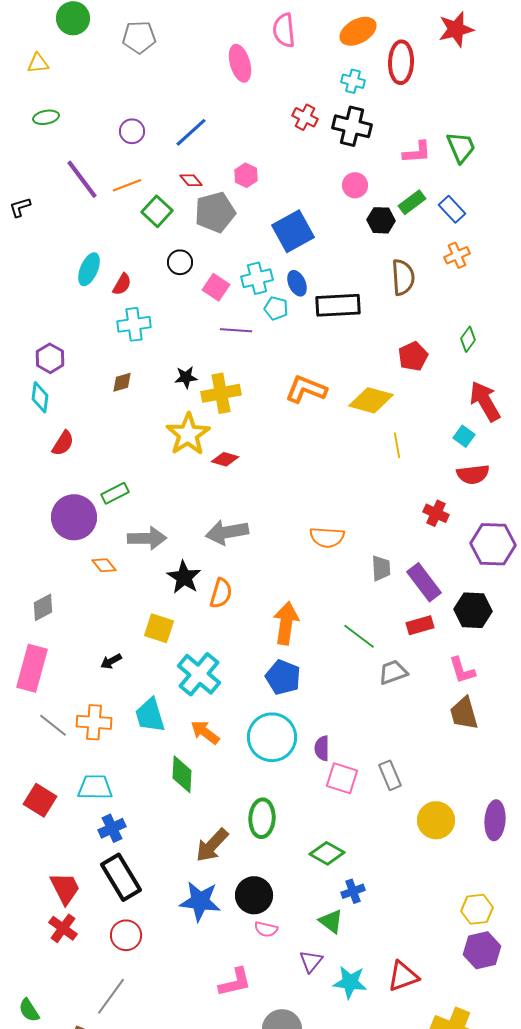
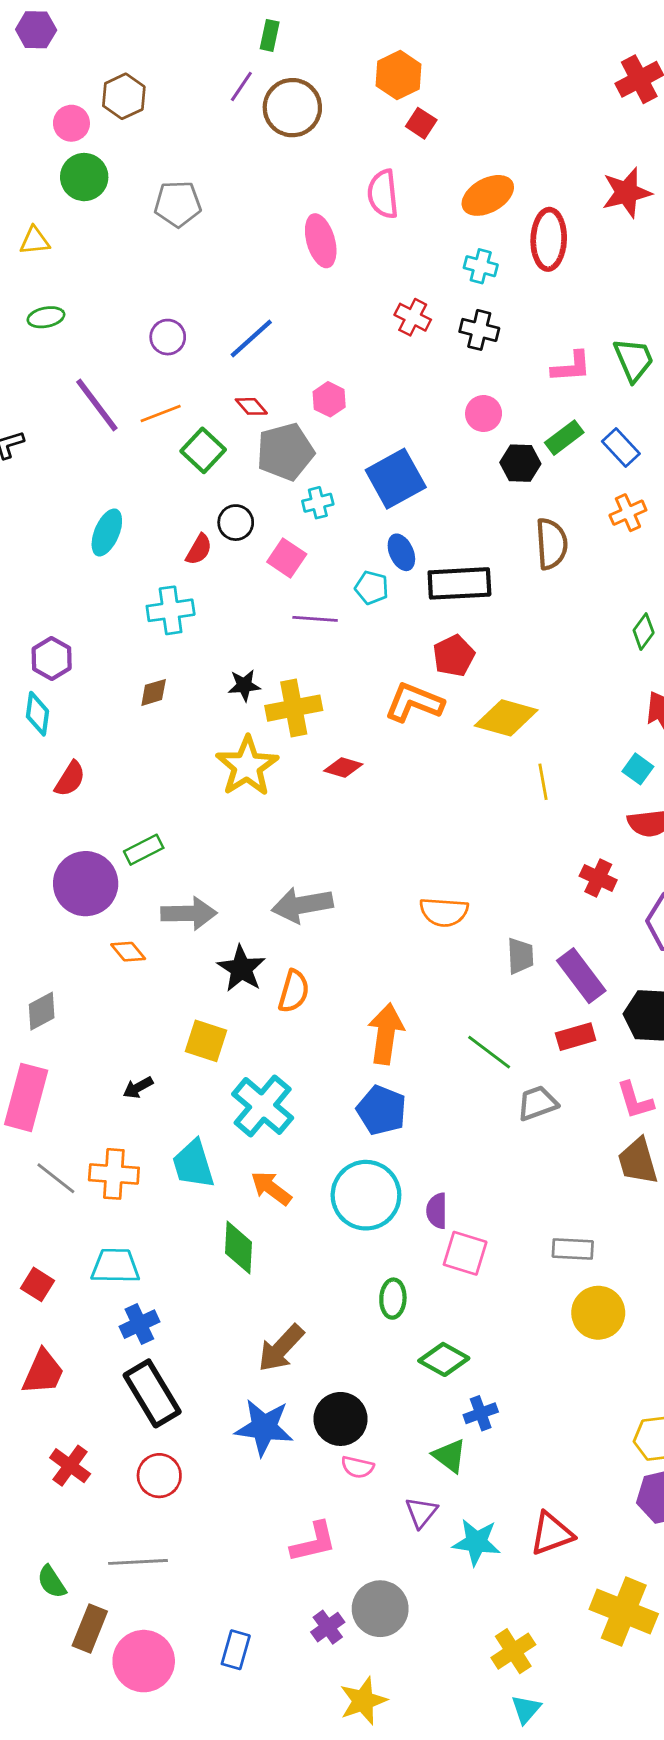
black cross: (352, 126) -> (479, 330), size x0.7
cyan cross: (257, 278) -> (318, 503), moved, size x0.7
red semicircle: (122, 284) -> (199, 549), moved
red pentagon: (413, 356) -> (454, 656), moved
red diamond: (225, 459) -> (343, 768), moved
gray rectangle: (390, 775) -> (573, 1249), moved, turned -64
red square: (40, 800) -> (37, 1284), size x0.7
green ellipse: (262, 818) -> (393, 1299), moved, size x0.7
red trapezoid: (65, 888) -> (43, 1372), moved, turned 51
gray line: (111, 996) -> (138, 1562), turned 51
green semicircle: (29, 1010) -> (52, 1582), moved

